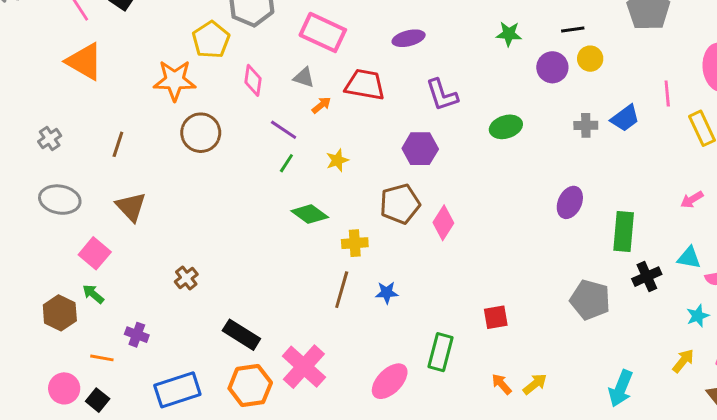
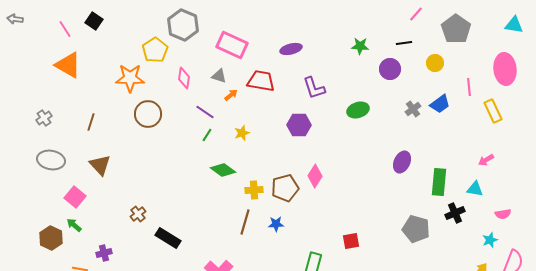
yellow circle: (590, 59) -> (435, 63), moved
gray cross: (586, 125) -> (413, 109), turned -35
brown pentagon: (400, 204) -> (285, 188), moved
cyan triangle: (689, 258) -> (475, 189), moved
purple cross: (137, 335) -> (104, 253), turned -35
black rectangle: (241, 335) -> (168, 238), moved

